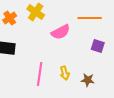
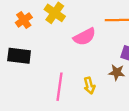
brown star: (88, 80) -> (117, 72), moved

